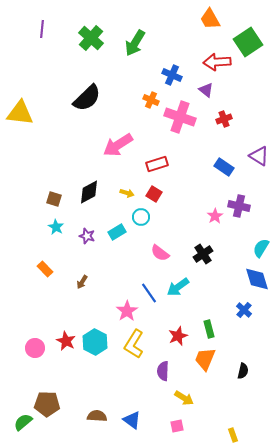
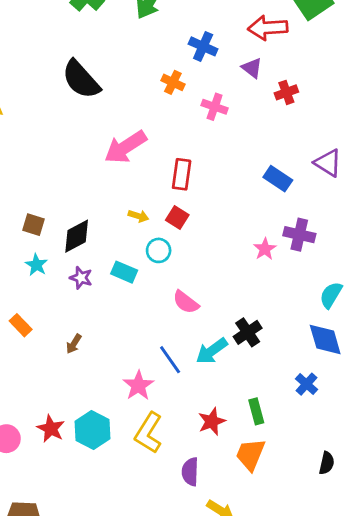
black semicircle: (87, 98) -> (81, 80), turned 92
pink cross: (180, 117) -> (215, 107), size x0.6
red cross: (224, 119) -> (286, 92), moved
red rectangle: (157, 164) -> (182, 174), turned -65
black diamond: (89, 192) -> (77, 236), moved
cyan rectangle: (117, 232) -> (124, 272), turned 54
black cross: (203, 254) -> (248, 332), moved
black semicircle: (243, 371) -> (327, 463), moved

